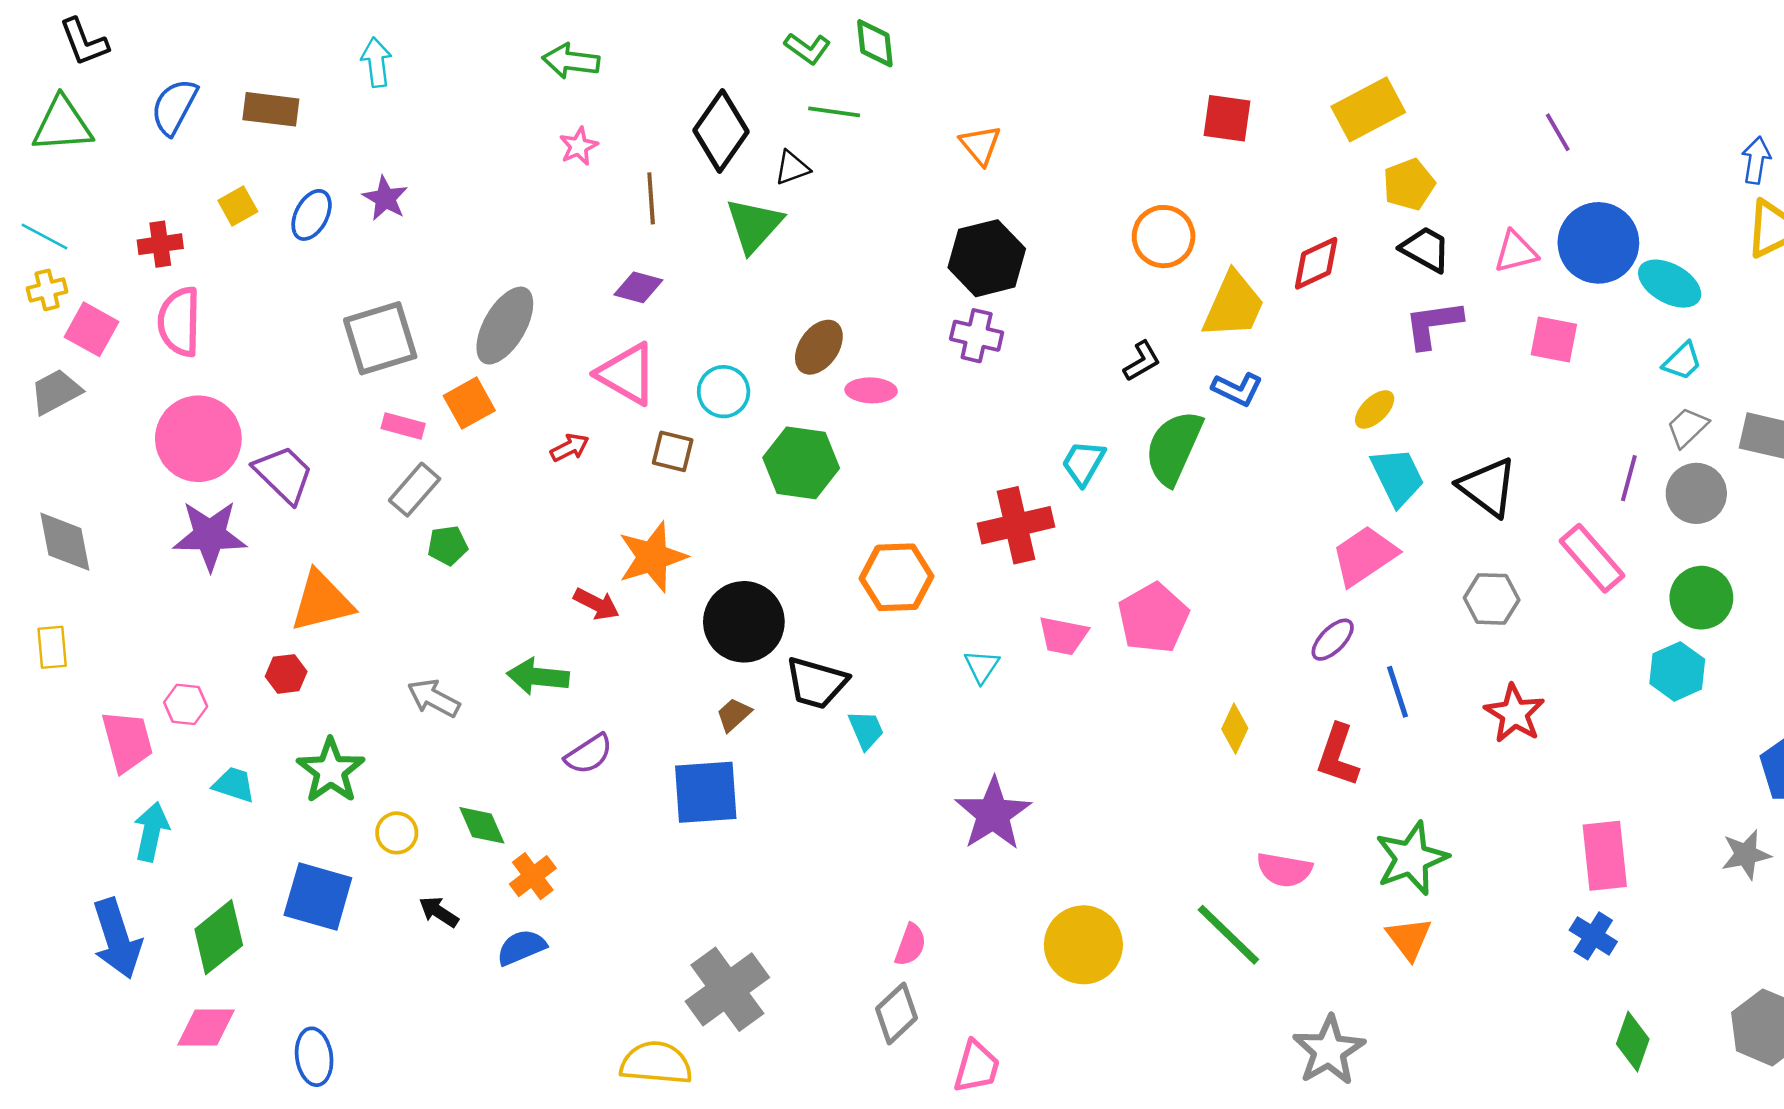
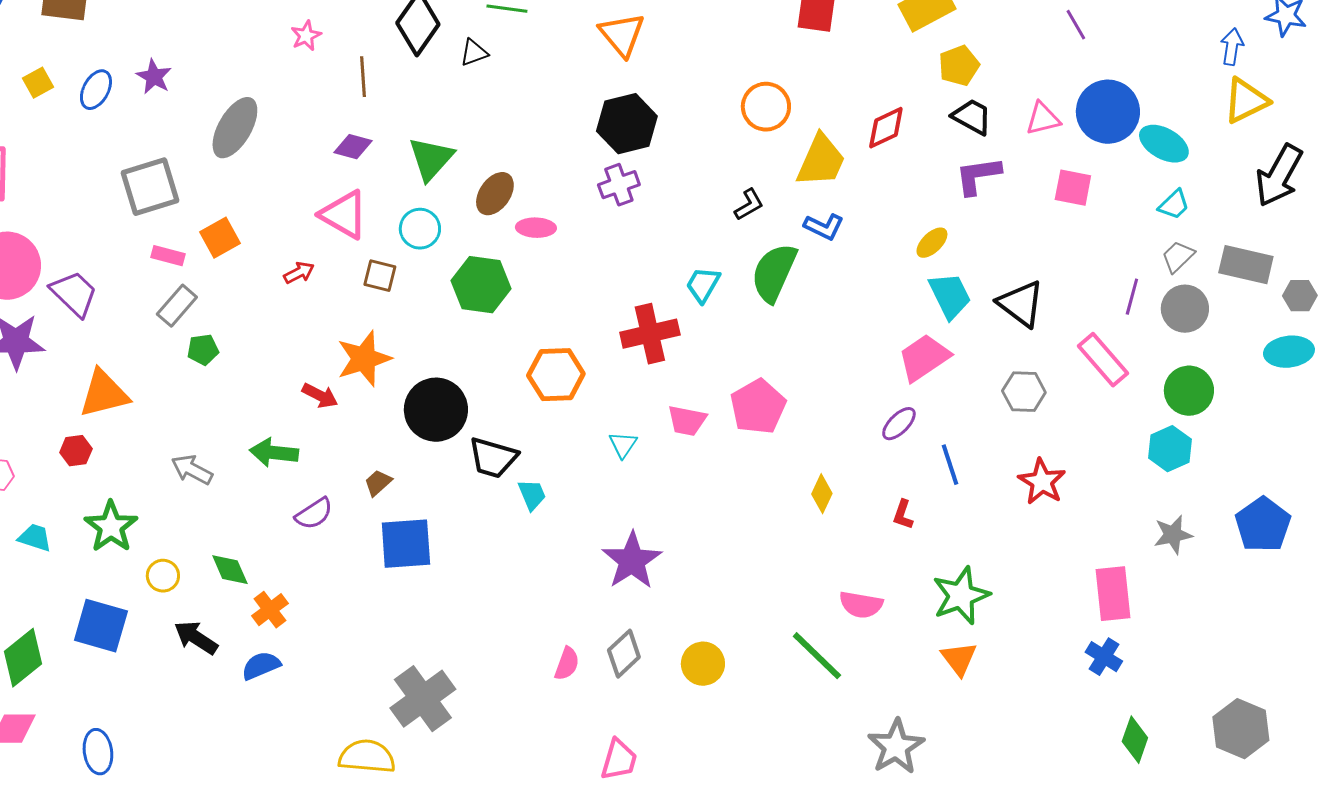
orange triangle: (980, 145) -> (622, 35), size x1.4
green triangle: (754, 225) -> (431, 159), moved
gray ellipse: (505, 326) -> (235, 128), moved
purple cross: (977, 336) -> (619, 185), turned -33
brown trapezoid: (734, 715) -> (378, 483), moved
red L-shape: (1338, 755) -> (903, 515), size x0.6
gray star: (1746, 855) -> (1173, 535), moved
black arrow: (439, 912) -> (196, 638), size x1.4
yellow circle: (1083, 945) -> (703, 664), size x0.7
gray diamond: (896, 1013) -> (624, 654), moved

